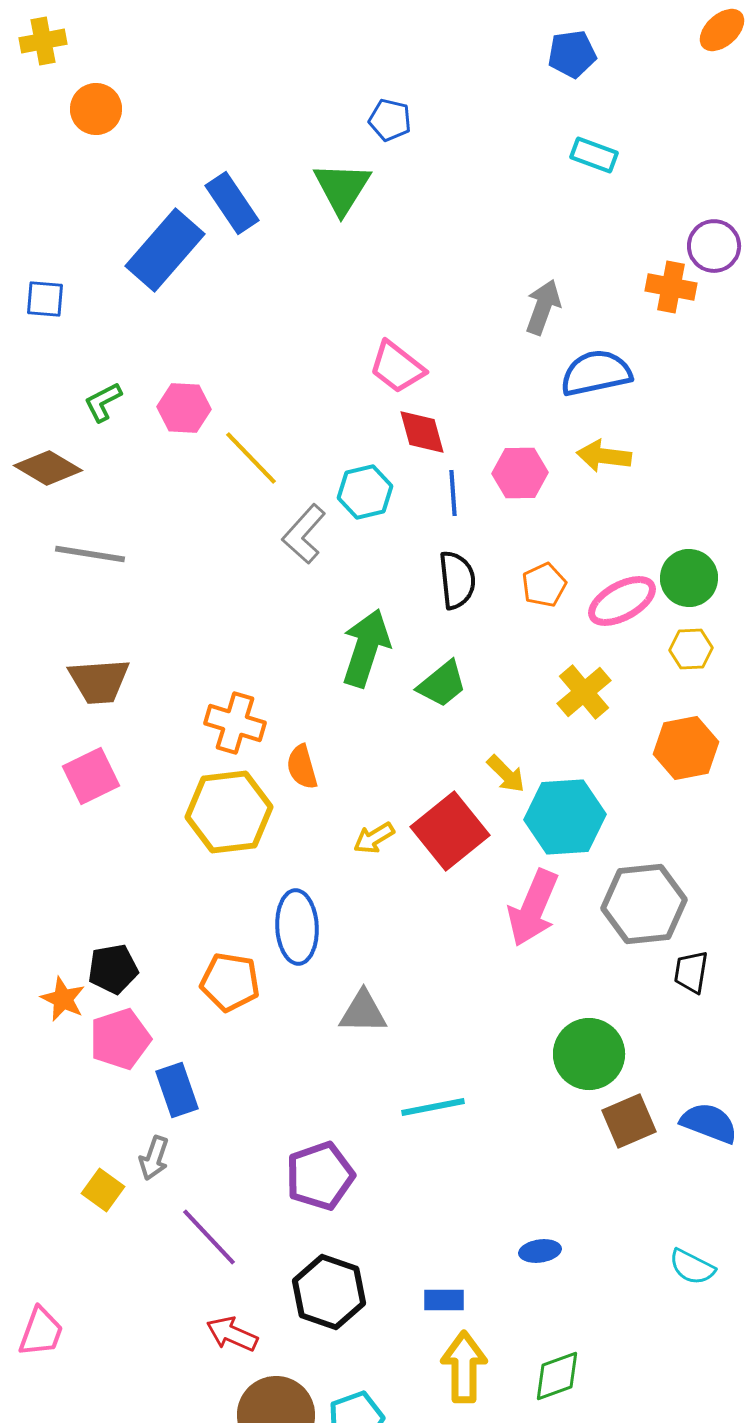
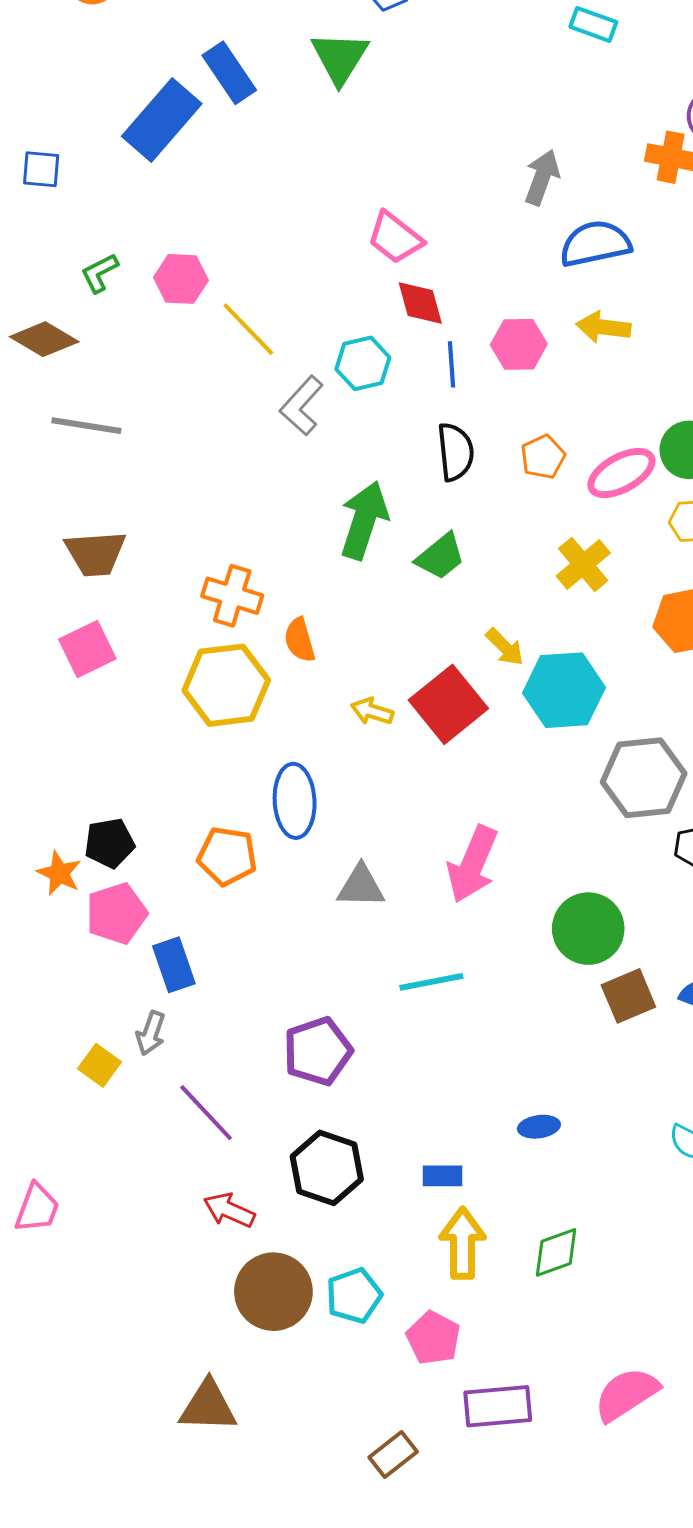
yellow arrow: (374, 838) -> (372, 711), turned 48
pink arrow: (533, 908) -> (473, 864), moved

